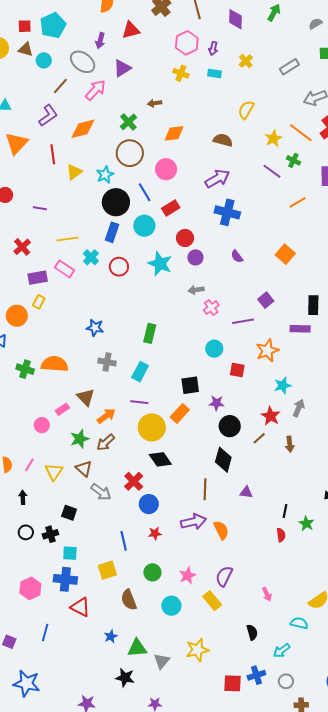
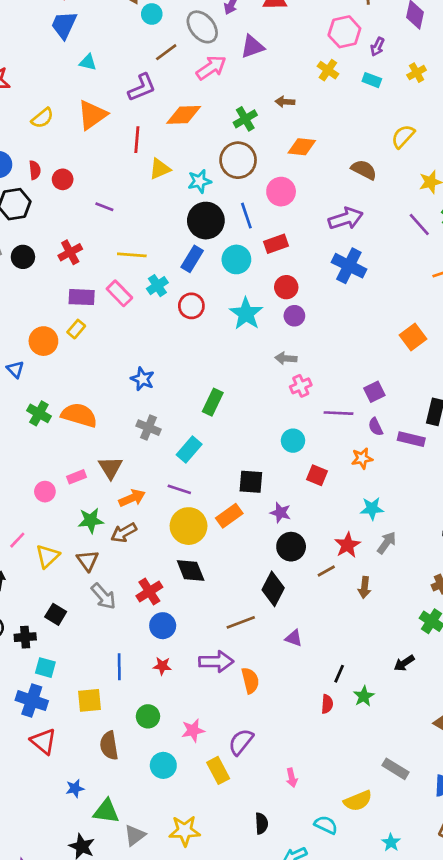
purple semicircle: (237, 256) -> (376, 427), moved
orange star: (267, 351) -> (362, 458), size x0.7
brown line: (205, 489) -> (241, 622), turned 55

